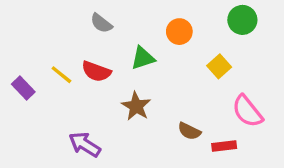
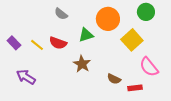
orange circle: (179, 32) -> (108, 19), size x1.5
yellow square: (219, 66) -> (132, 40), size x1.5
purple rectangle: (23, 88) -> (14, 43), moved
purple arrow: (85, 144) -> (26, 77), moved

